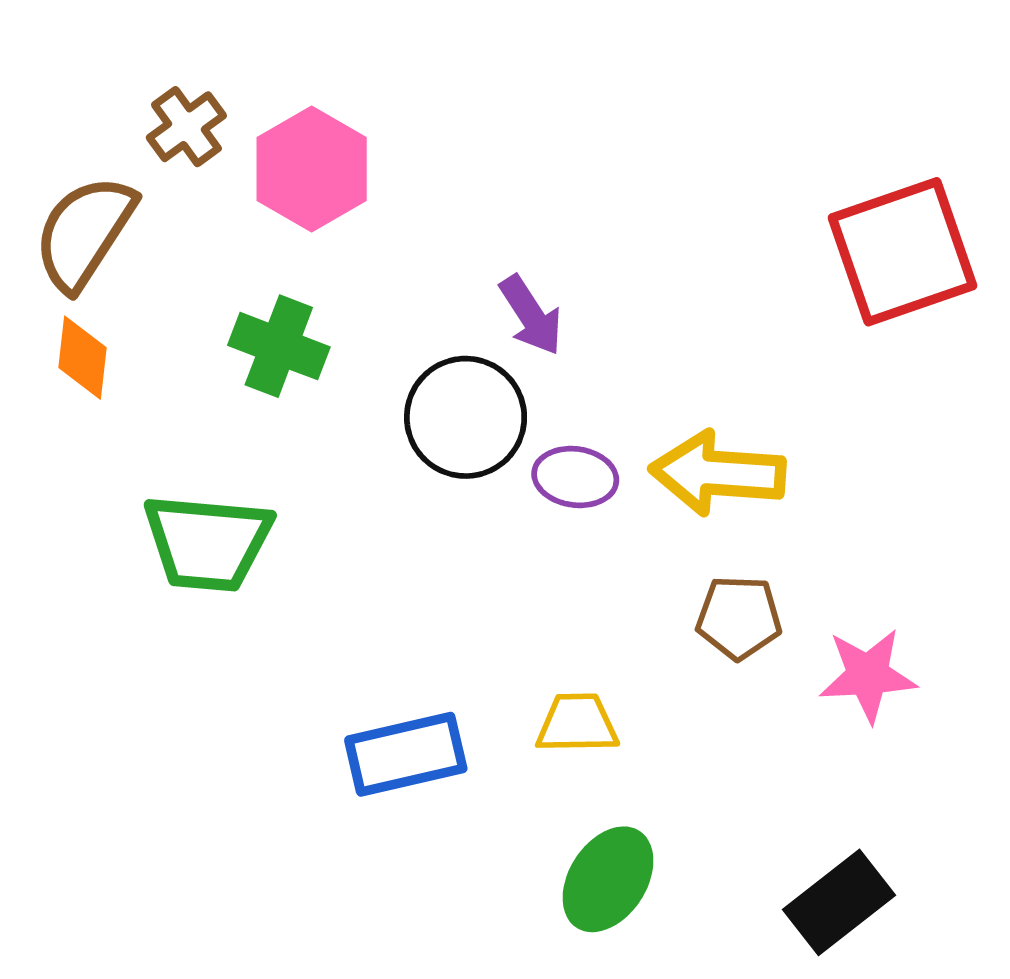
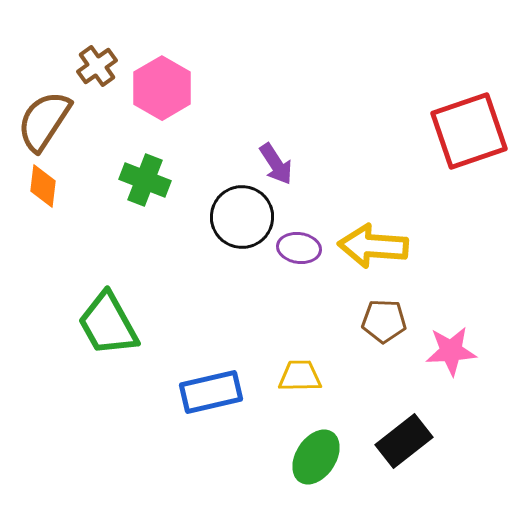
green trapezoid: (208, 542) -> (108, 324), moved, turned 56
black rectangle: (839, 902) -> (404, 441), moved

